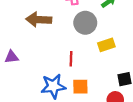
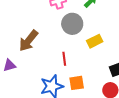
brown arrow: (39, 20) -> (28, 41), moved, turned -45

